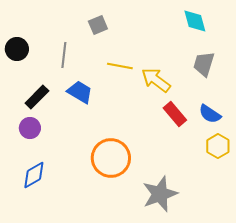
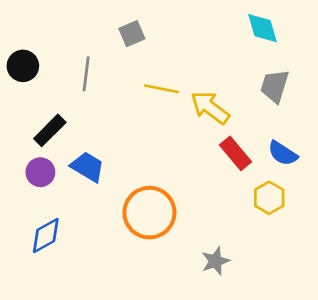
blue trapezoid: (80, 92) -> (88, 167), moved
yellow hexagon: (218, 146) -> (269, 198), moved
gray star: (160, 194) -> (215, 261), size x0.6

